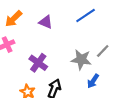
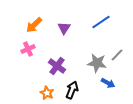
purple triangle: (46, 22) -> (64, 28), turned 40
blue arrow: (93, 81) -> (108, 83), turned -96

